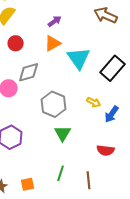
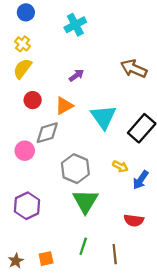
orange triangle: (53, 43) -> (64, 106), moved
green triangle: (63, 133) -> (85, 201), size x1.4

